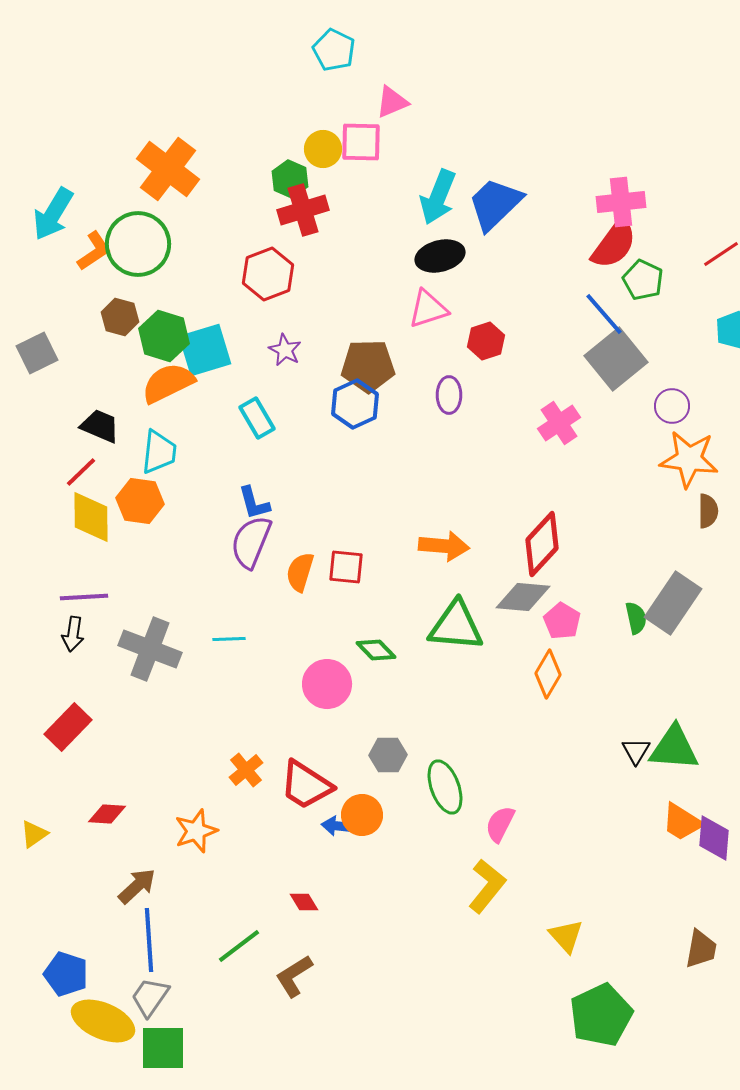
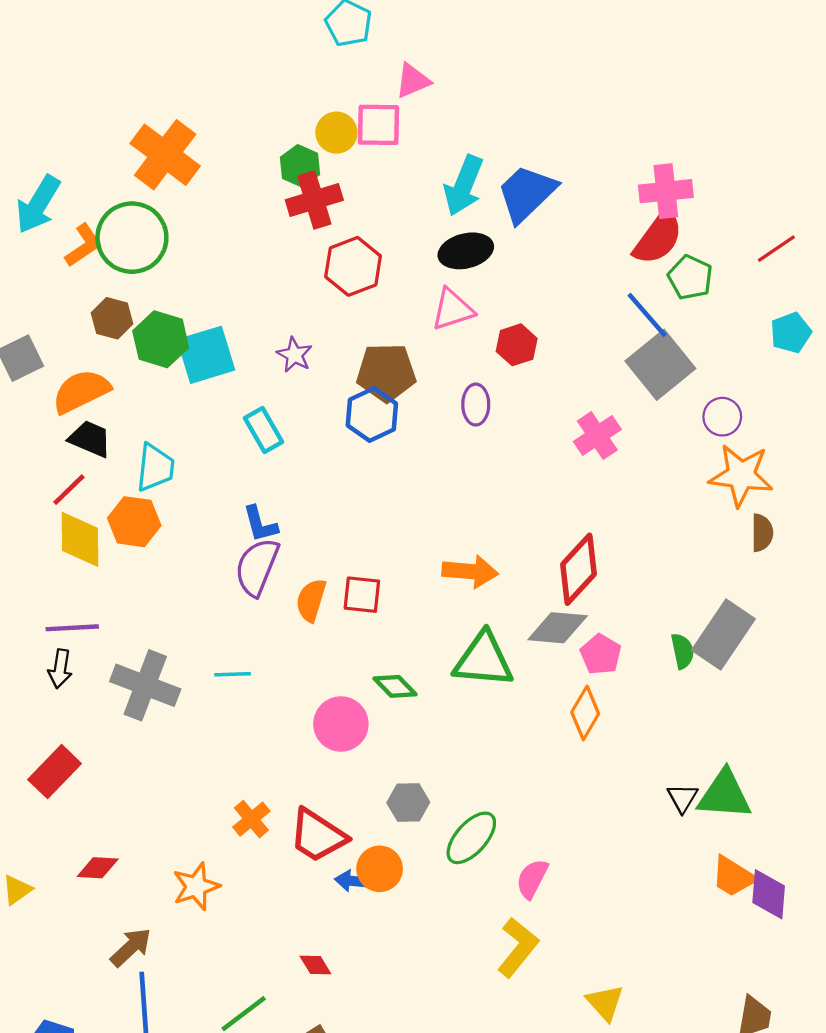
red hexagon: (268, 274) -> (353, 266), moved
orange semicircle: (168, 383) -> (81, 391), moved
green ellipse: (445, 787) -> (471, 838), turned 62

